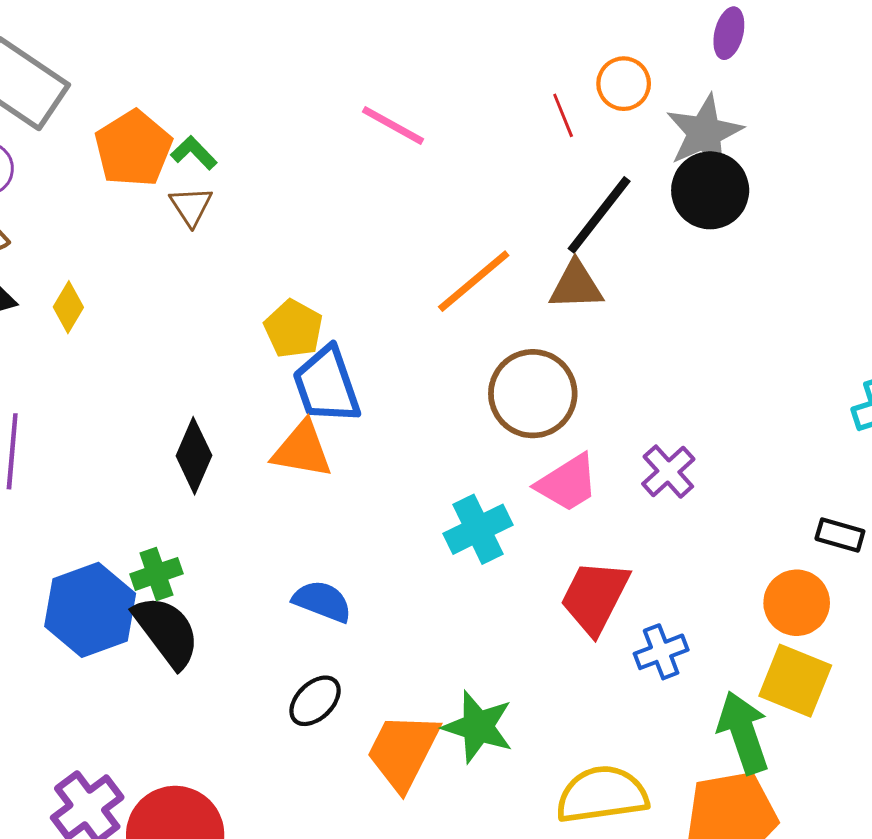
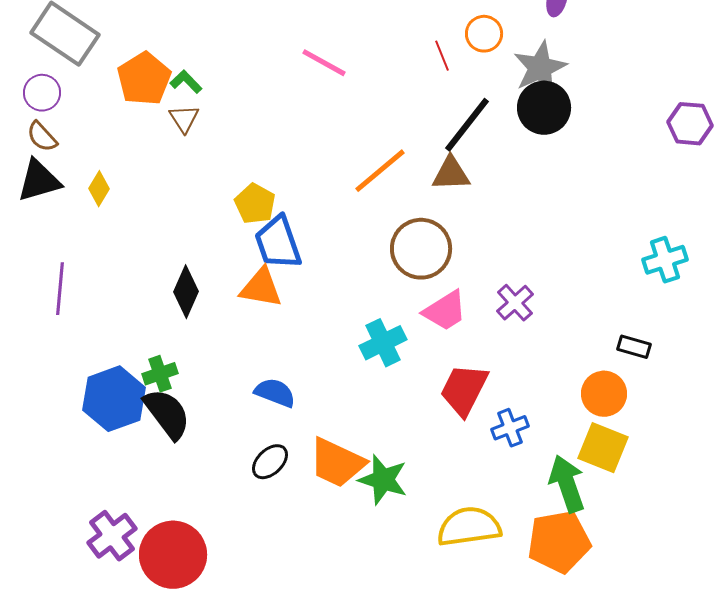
orange trapezoid: (403, 751) -> (337, 463), moved, turned -92

